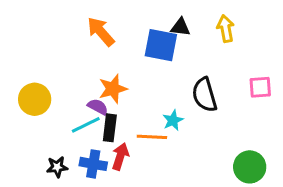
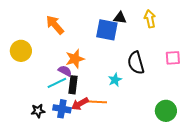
orange arrow: (101, 32) -> (55, 25), moved
yellow circle: (35, 99) -> (21, 51), moved
orange line: (152, 137) -> (97, 102), moved
red arrow: (120, 156) -> (80, 104), turned -138

